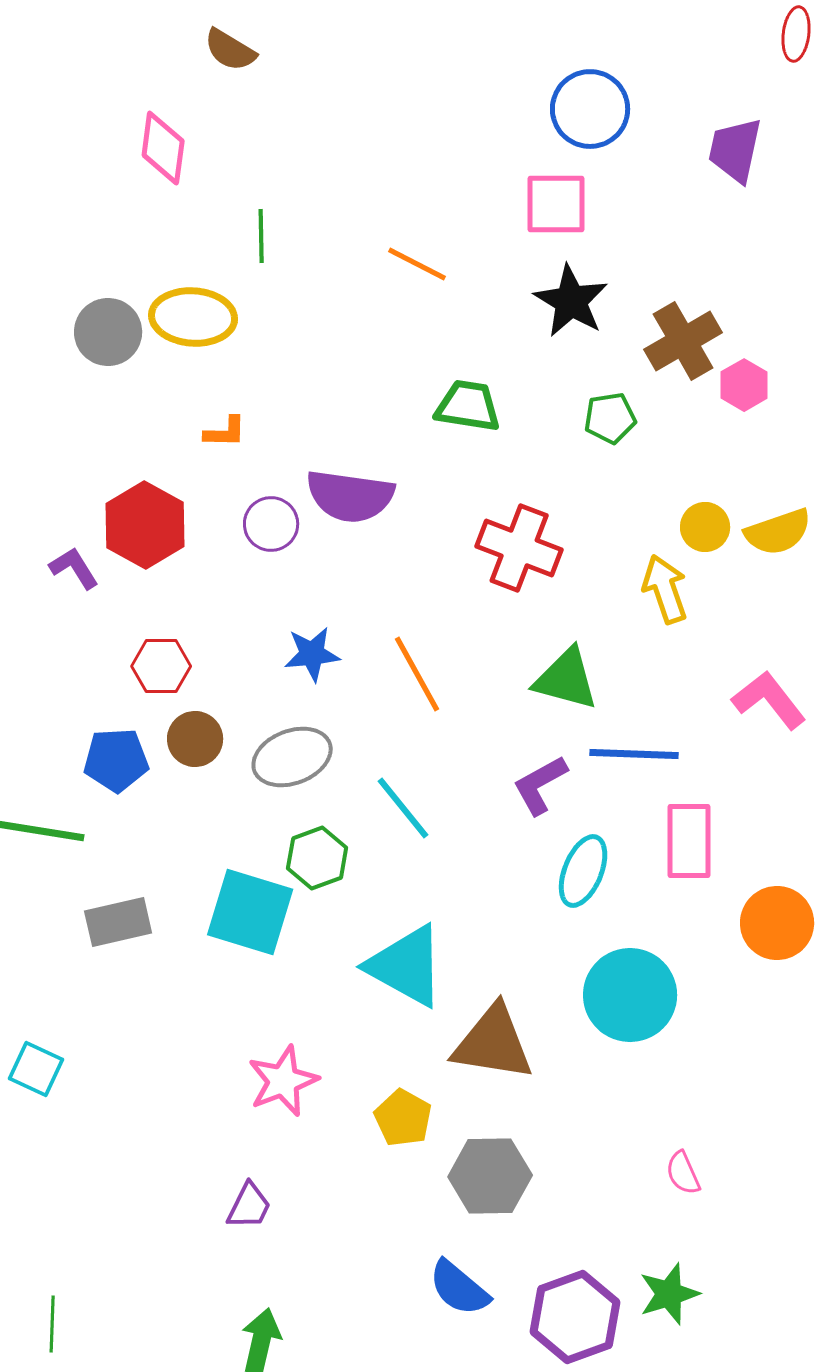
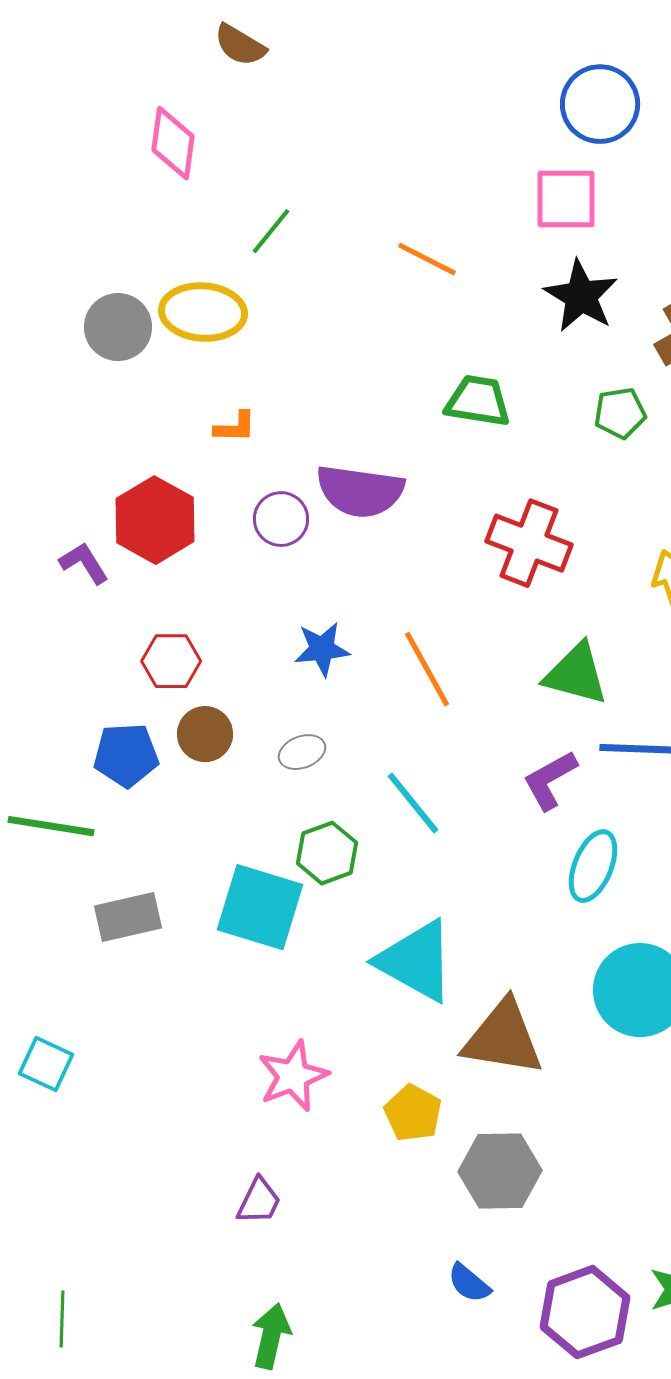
green line: (261, 236) -> (271, 231), turned 40
gray ellipse: (292, 757) -> (302, 752), size x0.6
blue semicircle: (459, 1288) -> (469, 1283), size x0.7

